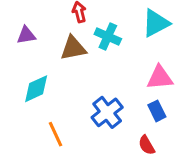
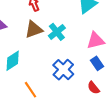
cyan cross: (108, 37) -> (57, 32), moved, turned 36

